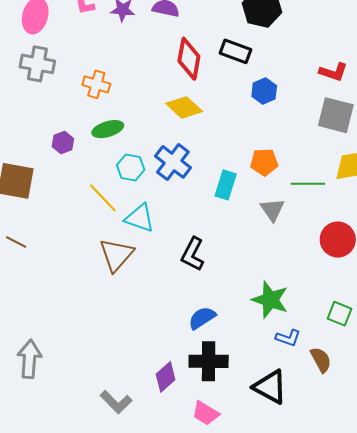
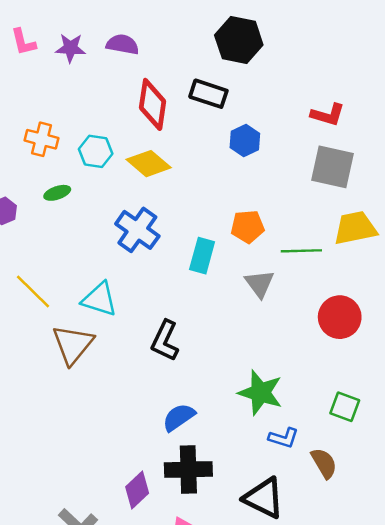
green ellipse: (108, 129) -> (57, 193), size x0.7
cyan hexagon: (131, 167) -> (96, 151), moved
yellow line: (103, 198) -> (33, 291), moved

